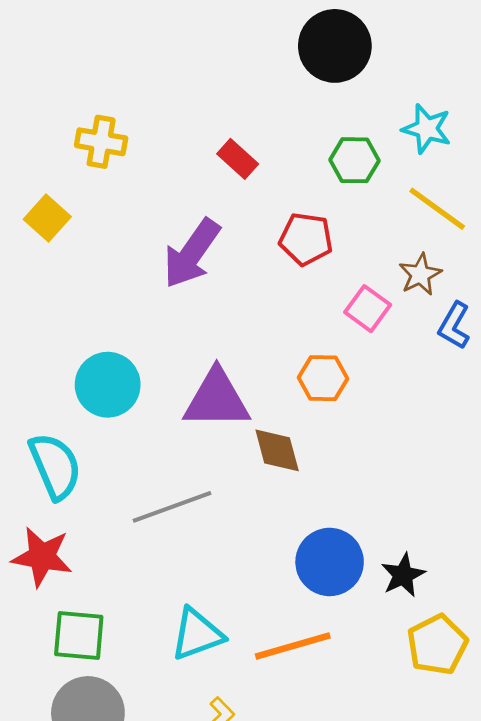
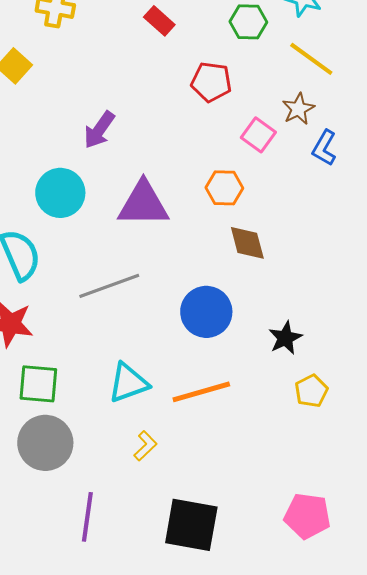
purple arrow: (192, 253) -> (99, 130), moved, size x0.7
brown diamond: (277, 450) -> (247, 243), moved
blue circle: (330, 562) -> (206, 312), moved
yellow pentagon: (437, 645) -> (311, 391), size x0.7

